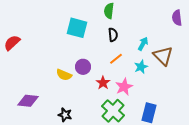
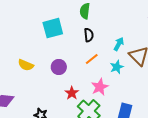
cyan square: (77, 28) -> (53, 28), turned -30
yellow semicircle: (64, 75) -> (26, 65), moved
red star: (103, 83) -> (72, 93), moved

